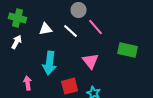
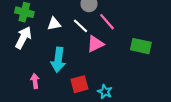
white arrow: (16, 42) -> (23, 38), size x1.5
pink triangle: (90, 61) -> (95, 44), moved, turned 42

